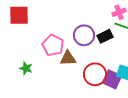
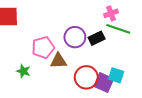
pink pentagon: (53, 45) -> (43, 47), turned 30
green star: (26, 68) -> (23, 71), moved

